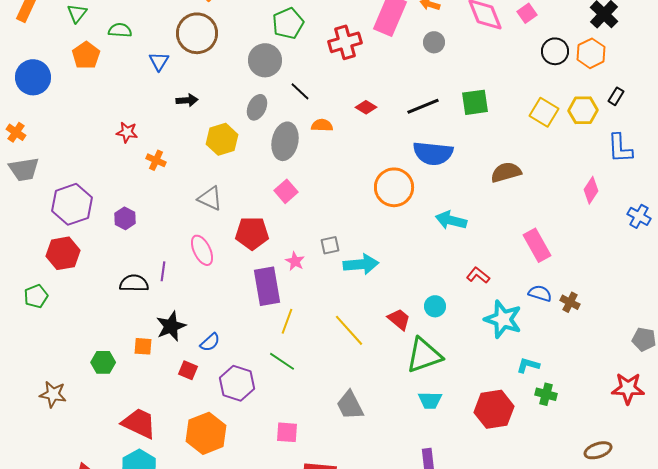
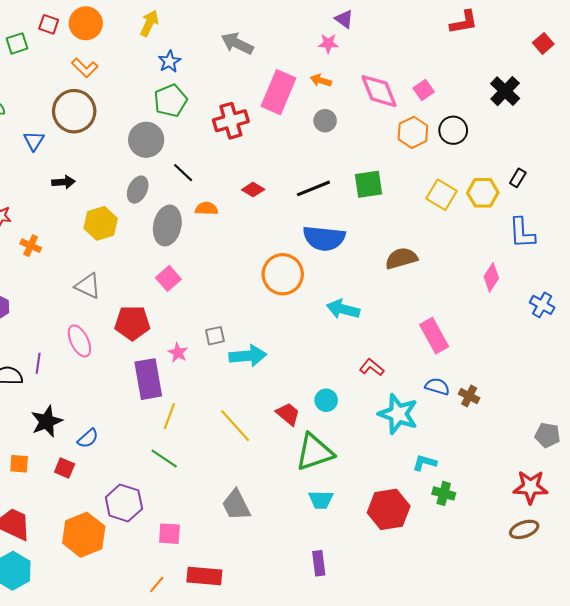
orange hexagon: (591, 53) -> (413, 132), moved
orange square: (143, 346) -> (19, 464), moved
purple hexagon: (237, 383) -> (124, 503), moved
brown ellipse: (598, 450) -> (524, 529), moved

